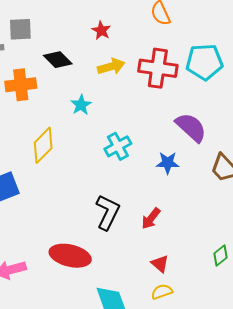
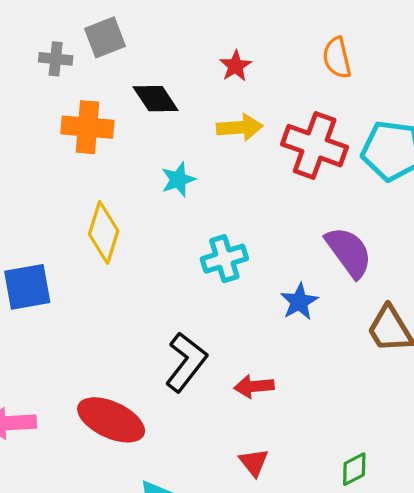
gray square: (20, 29) -> (105, 37), turned -30
yellow diamond: (43, 145) -> (104, 232), turned -39
blue star: (168, 163) -> (299, 302), turned 30
red arrow: (151, 219) -> (254, 386), turned 35

